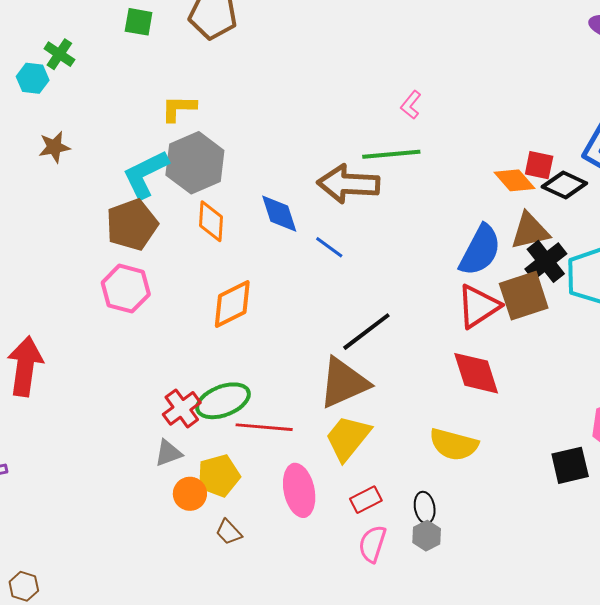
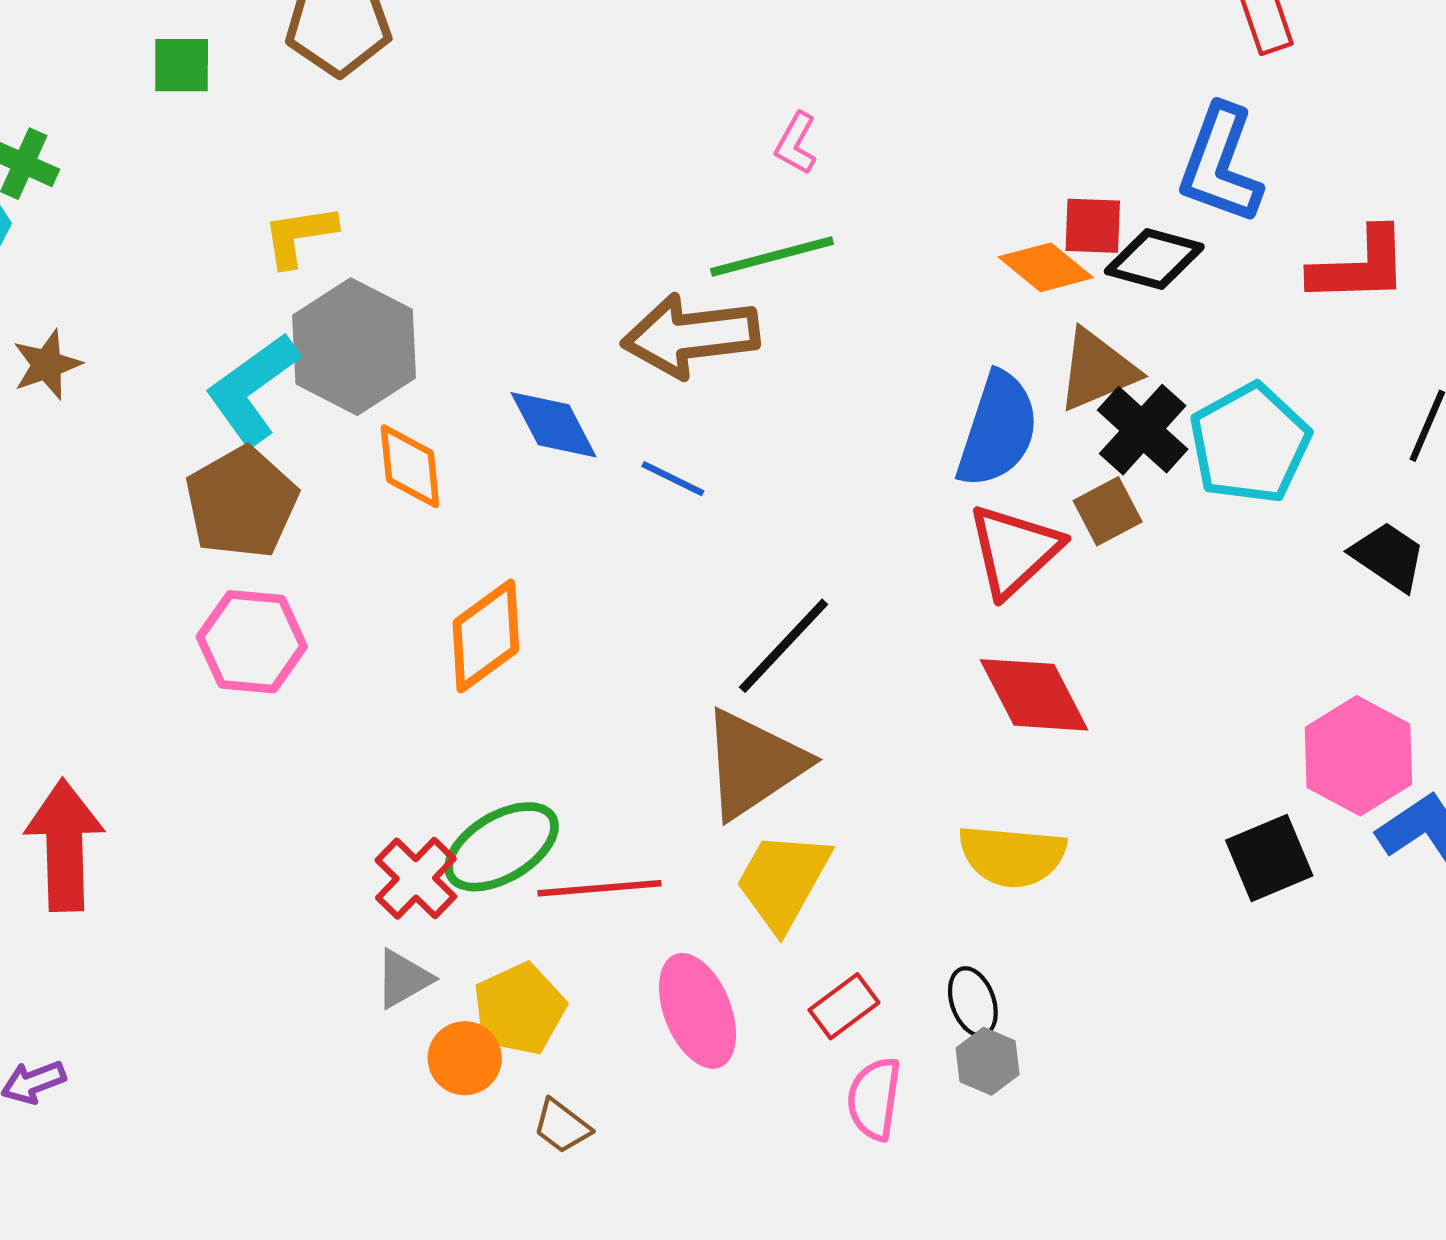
brown square: (524, 296) -> (1108, 511), size x0.6

